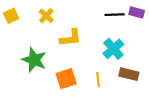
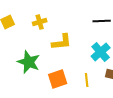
yellow cross: (46, 16) -> (40, 22), turned 32

